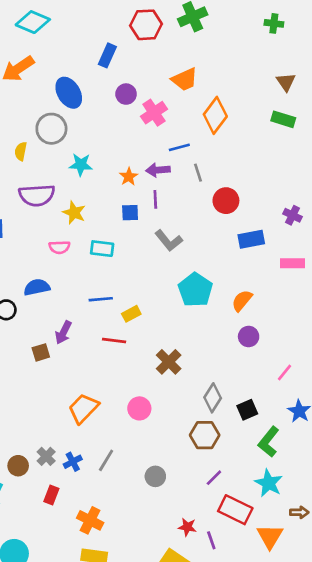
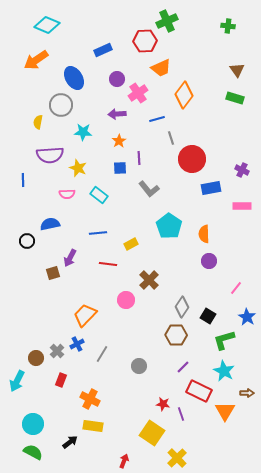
red hexagon: (146, 25) -> (145, 41), moved
blue rectangle: (107, 55) -> (103, 50), turned 42
purple arrow: (158, 170) -> (117, 114), moved
red circle: (226, 201) -> (192, 159), size x1.4
cyan rectangle: (102, 249) -> (99, 195), turned 30
orange semicircle: (242, 301) -> (204, 234), turned -42
yellow rectangle: (131, 314) -> (131, 244), moved
pink circle: (139, 408) -> (126, 300), moved
black square: (247, 410) -> (208, 316), turned -35
green L-shape: (269, 442) -> (224, 340), turned 35
blue cross: (73, 462) -> (77, 344), moved

